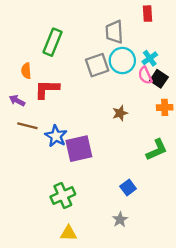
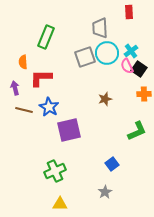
purple arrow: (17, 101) -> (15, 88), turned 48
blue star: (56, 136) -> (49, 107), moved

